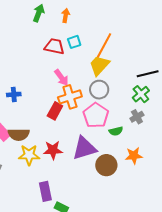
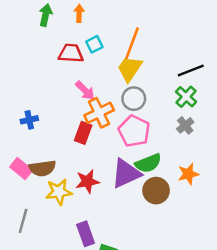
green semicircle: (116, 131) -> (148, 163), moved, size x1.5

